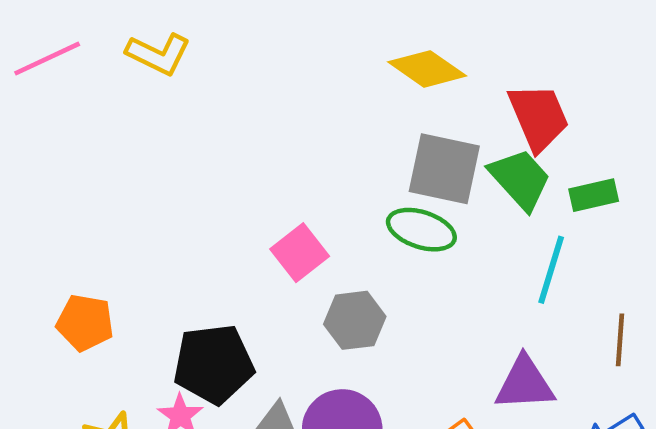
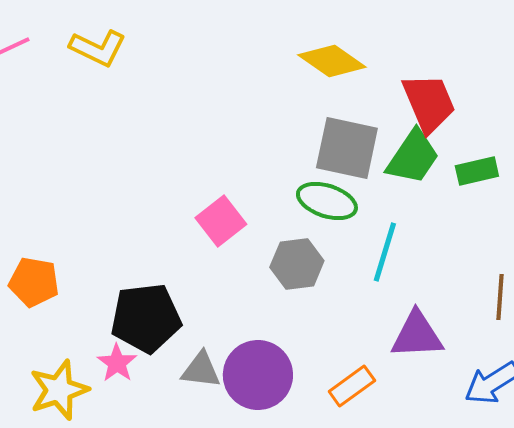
green trapezoid: (520, 179) -> (413, 157), turned 76
cyan line: (551, 270) -> (385, 252), moved
gray hexagon: (355, 320) -> (297, 264), moved

